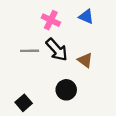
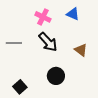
gray line: (30, 51) -> (14, 43), moved
brown triangle: (85, 60) -> (81, 50), moved

